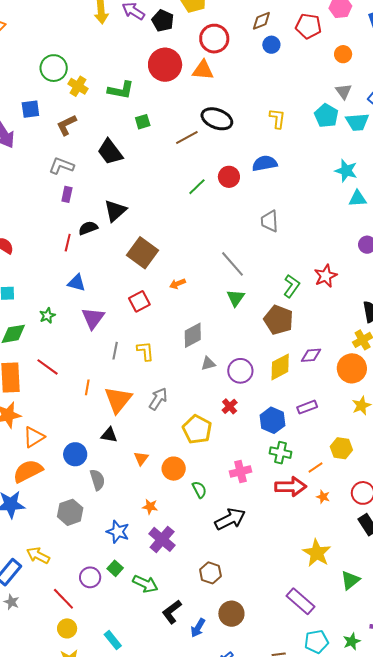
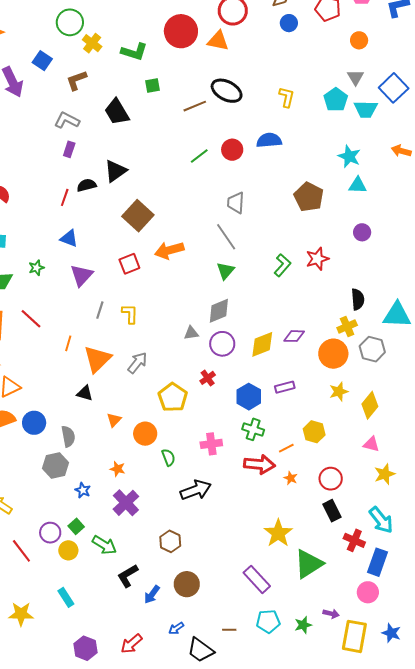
blue square: (30, 109) -> (42, 61), turned 36
gray trapezoid: (270, 221) -> (236, 203), moved
orange arrow: (177, 284) -> (169, 250), size x1.8
brown pentagon: (279, 320) -> (309, 197), moved
gray diamond: (193, 335) -> (219, 311), moved
blue circle: (75, 454) -> (34, 423), moved
gray hexagon: (70, 512) -> (56, 466), moved
blue star: (118, 532) -> (83, 490), size x0.7
green triangle: (350, 580) -> (309, 564), size x1.5
yellow circle: (67, 628) -> (68, 550), moved

